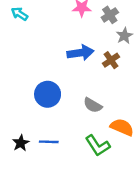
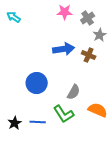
brown cross: (111, 60) -> (89, 55), turned -32
gray semicircle: (93, 105) -> (74, 92), turned -91
green L-shape: (98, 145) -> (64, 114), moved

